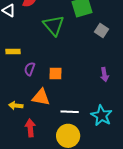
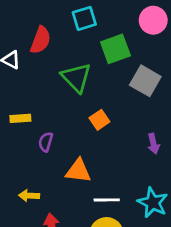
gray square: (101, 31) -> (145, 81), size x1.5
orange square: (56, 73) -> (99, 120), moved, turned -32
orange triangle: (41, 97) -> (78, 171), moved

